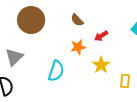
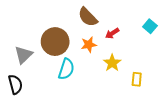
brown circle: (31, 20) -> (55, 42), moved
brown semicircle: (77, 20) -> (88, 17), size x1.5

